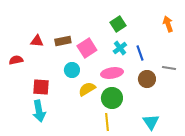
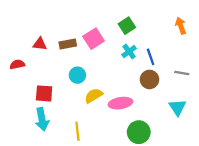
pink square: (87, 48) -> (94, 39), moved
pink ellipse: (112, 73) -> (120, 103), moved
brown circle: (147, 79) -> (149, 79), moved
green circle: (112, 98) -> (139, 132), moved
yellow line: (107, 122) -> (77, 131), moved
cyan triangle: (151, 122) -> (177, 107), moved

